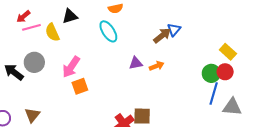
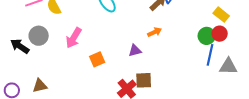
purple triangle: (136, 63) -> (135, 51), moved
orange square: (80, 86) -> (97, 59), moved
brown triangle: (32, 115) -> (40, 86), turned 42

